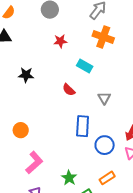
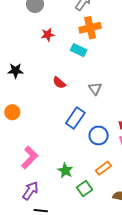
orange cross: (103, 37) -> (90, 28), turned -30
cyan rectangle: (85, 66) -> (79, 50), moved
blue rectangle: (83, 126) -> (75, 118), turned 35
orange circle: (21, 130) -> (12, 112), moved

